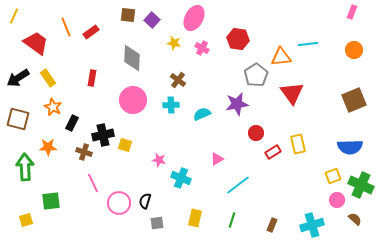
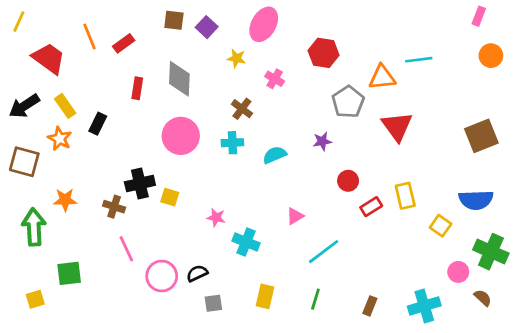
pink cross: (202, 48) -> (275, 79), moved
orange circle: (354, 50) -> (491, 56), moved
red rectangle: (92, 78) -> (137, 88), moved
purple star: (237, 104) -> (322, 141), size x0.6
orange star: (53, 107) -> (60, 139), moved
black rectangle: (72, 123) -> (98, 124), moved
yellow square: (333, 176) -> (441, 226), moved, turned -35
black semicircle: (145, 201) -> (197, 273), turned 49

